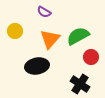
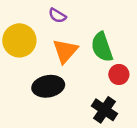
yellow circle: (15, 31) -> (19, 40), size x1.6
green semicircle: (78, 36) -> (102, 47), turned -80

